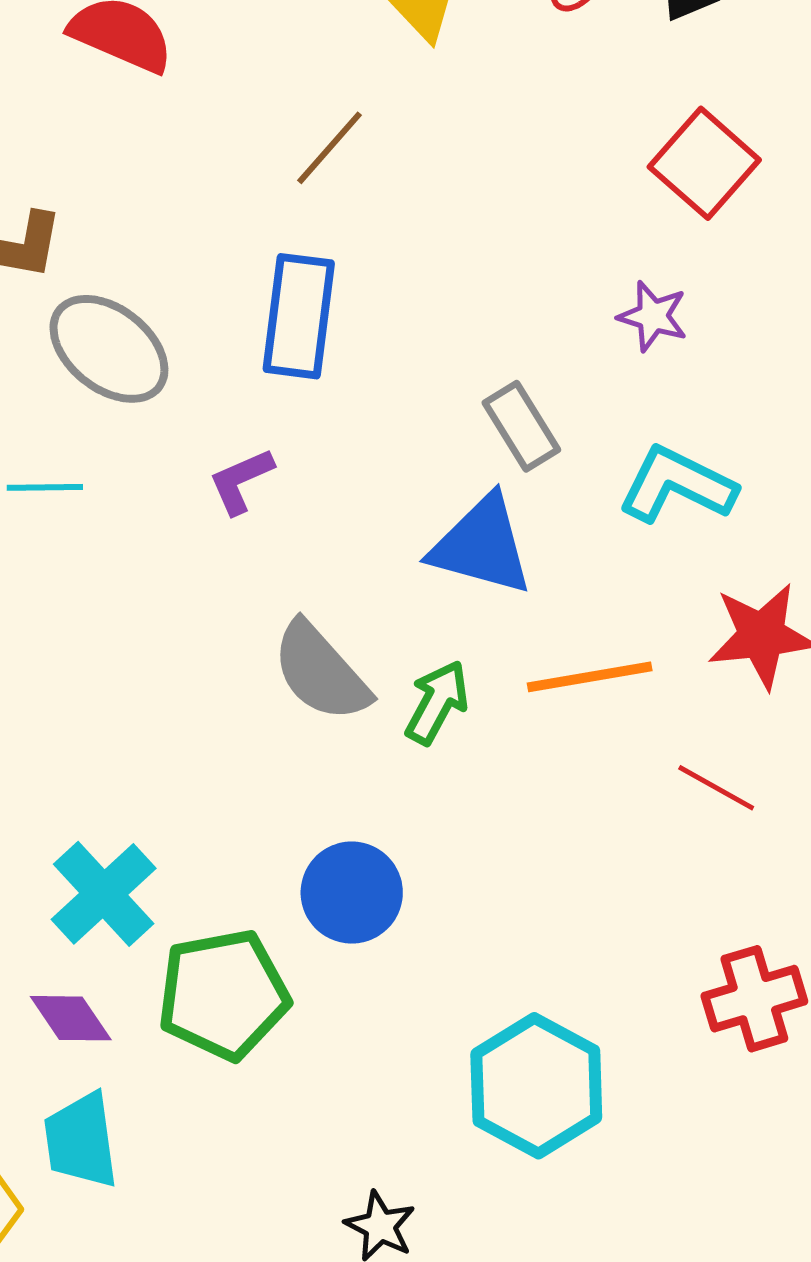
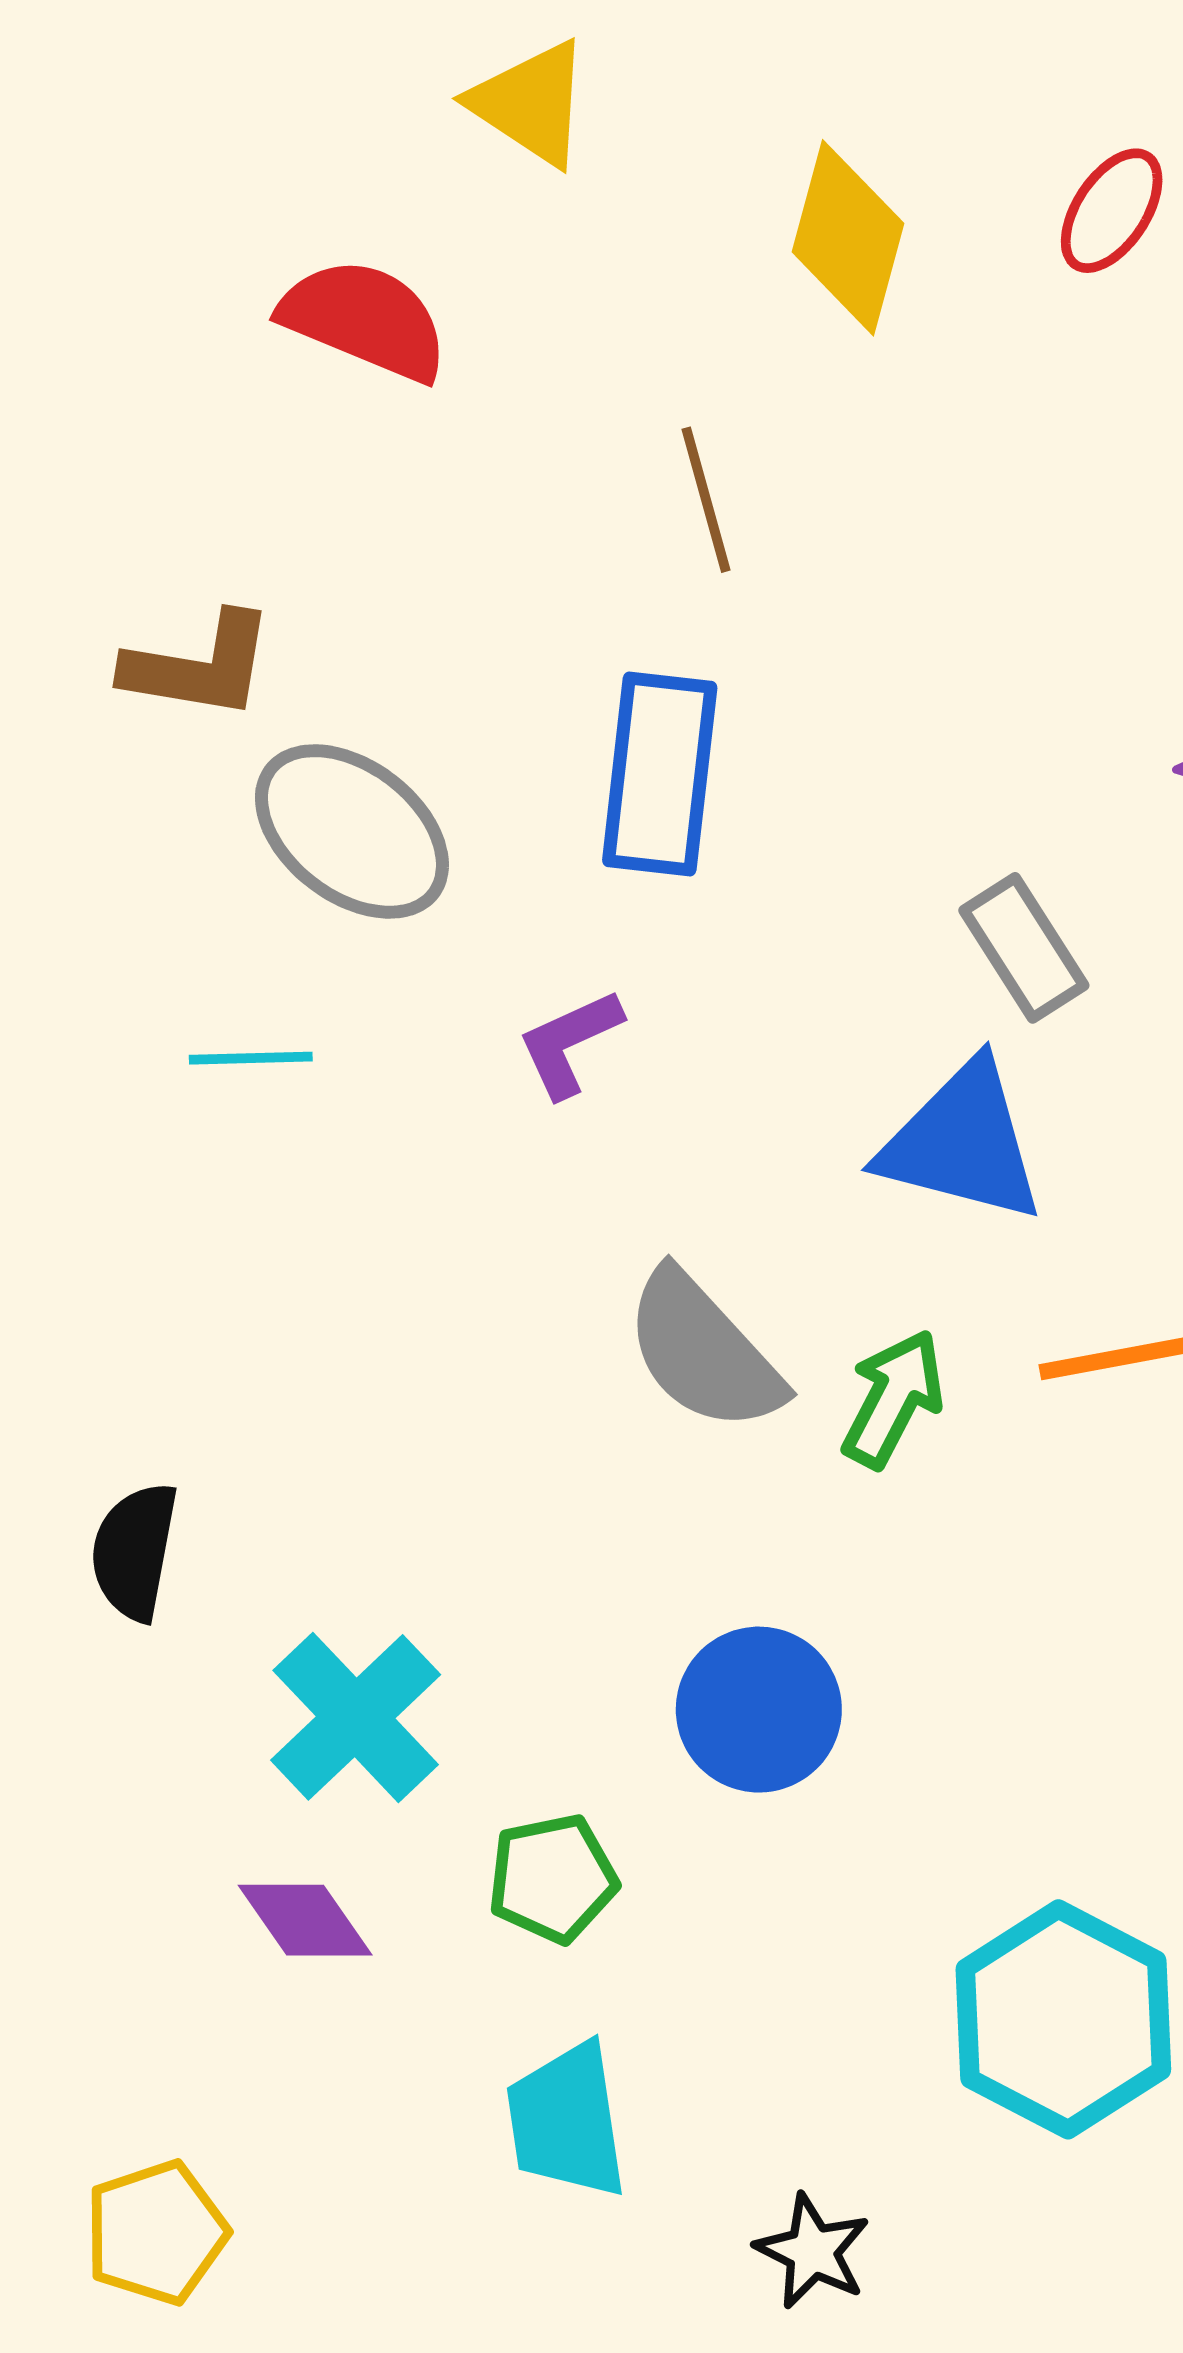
brown line: (330, 148) -> (706, 500), turned -56
green pentagon: (223, 995) -> (553, 1878), size x0.6
cyan trapezoid: (81, 1140) -> (567, 2121), moved

